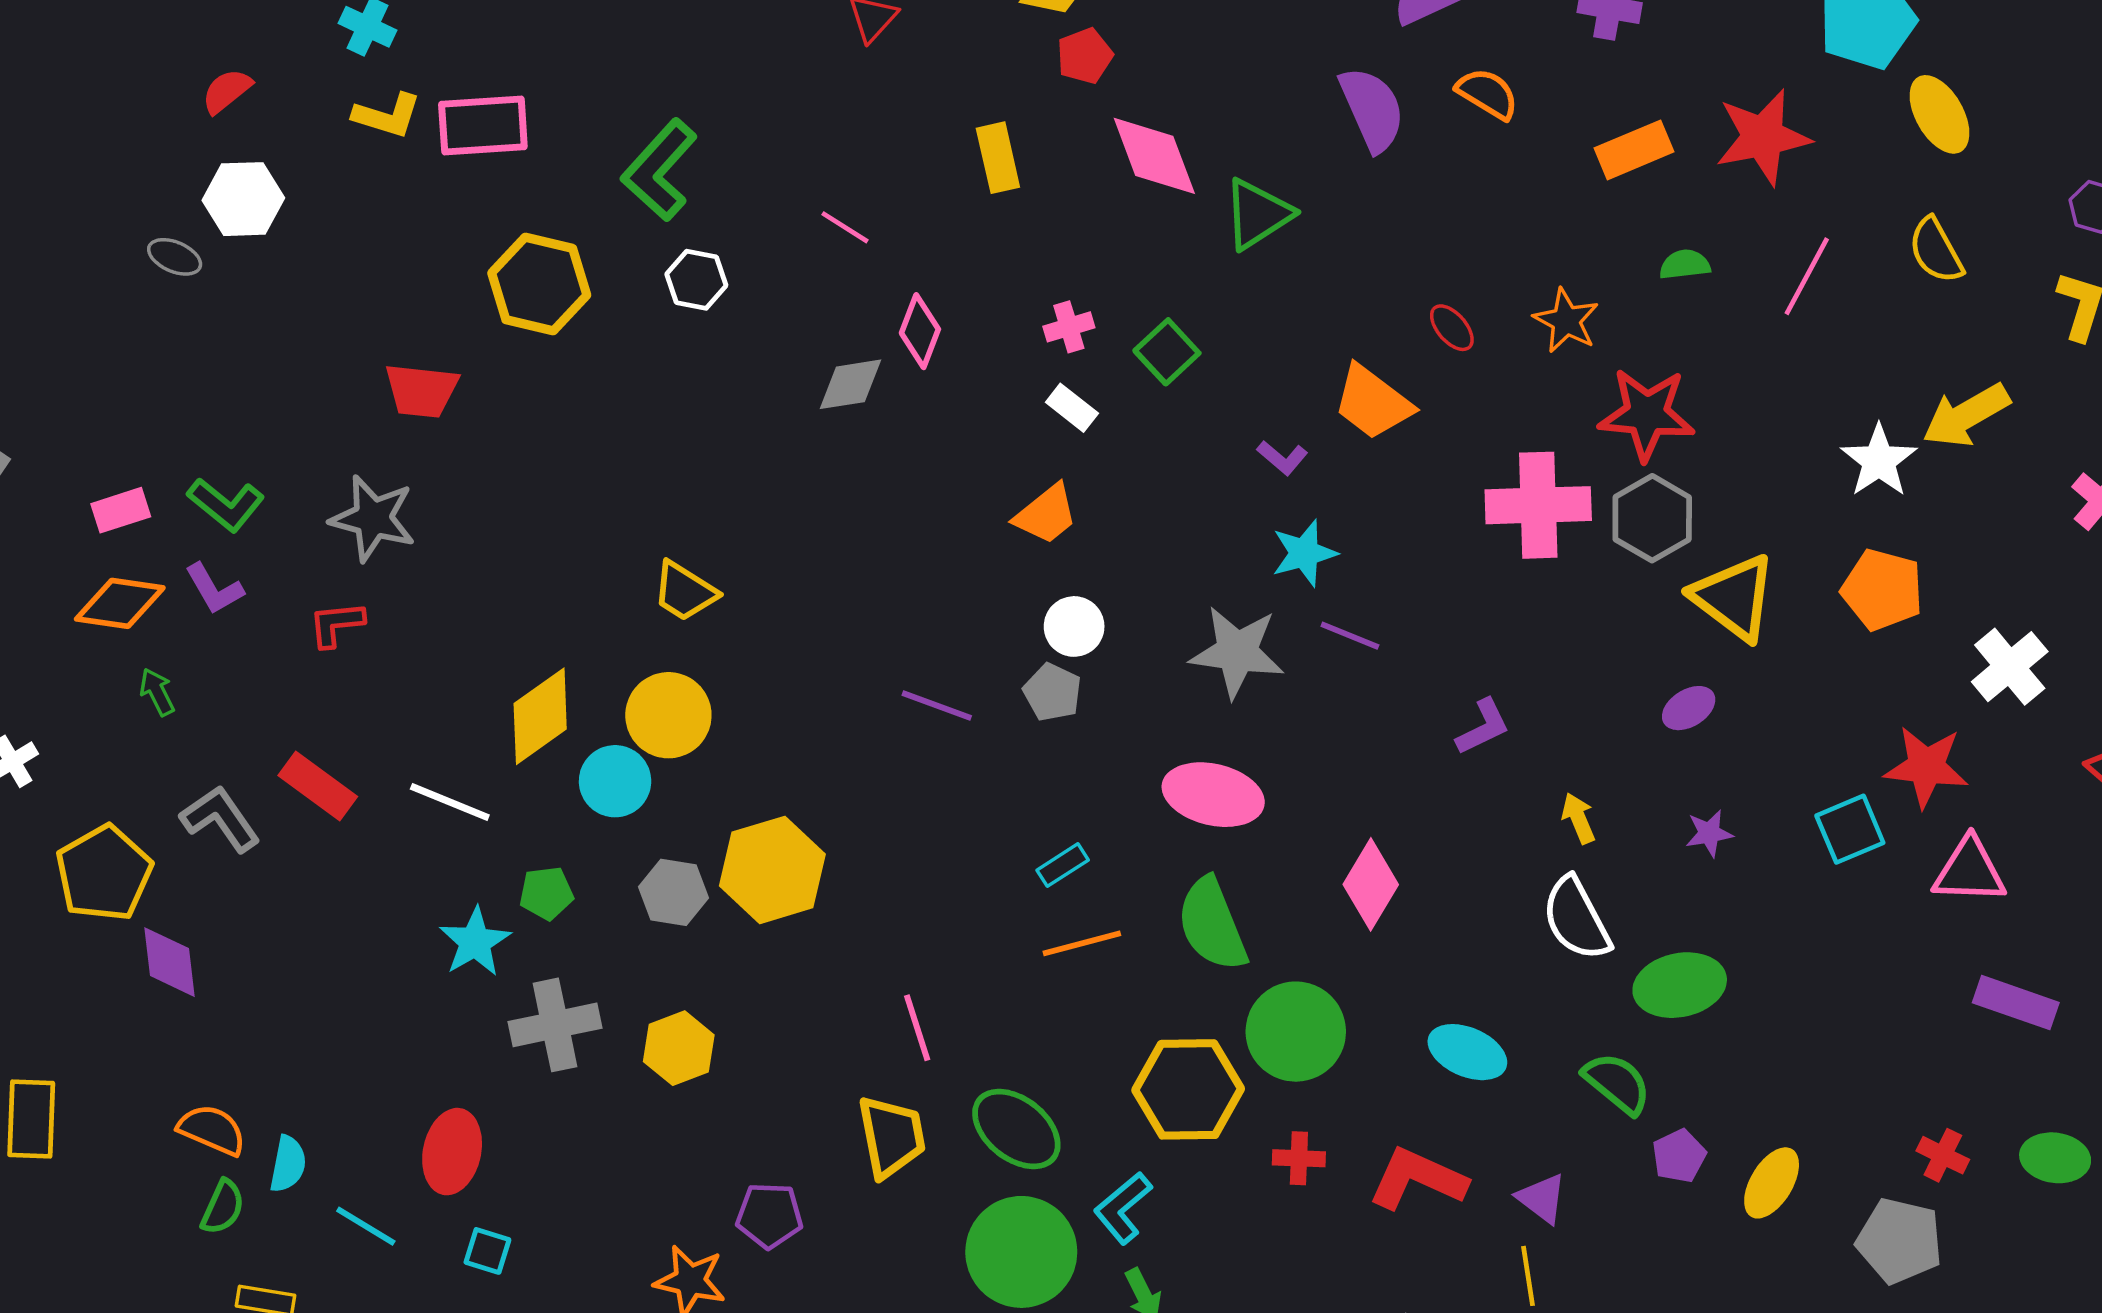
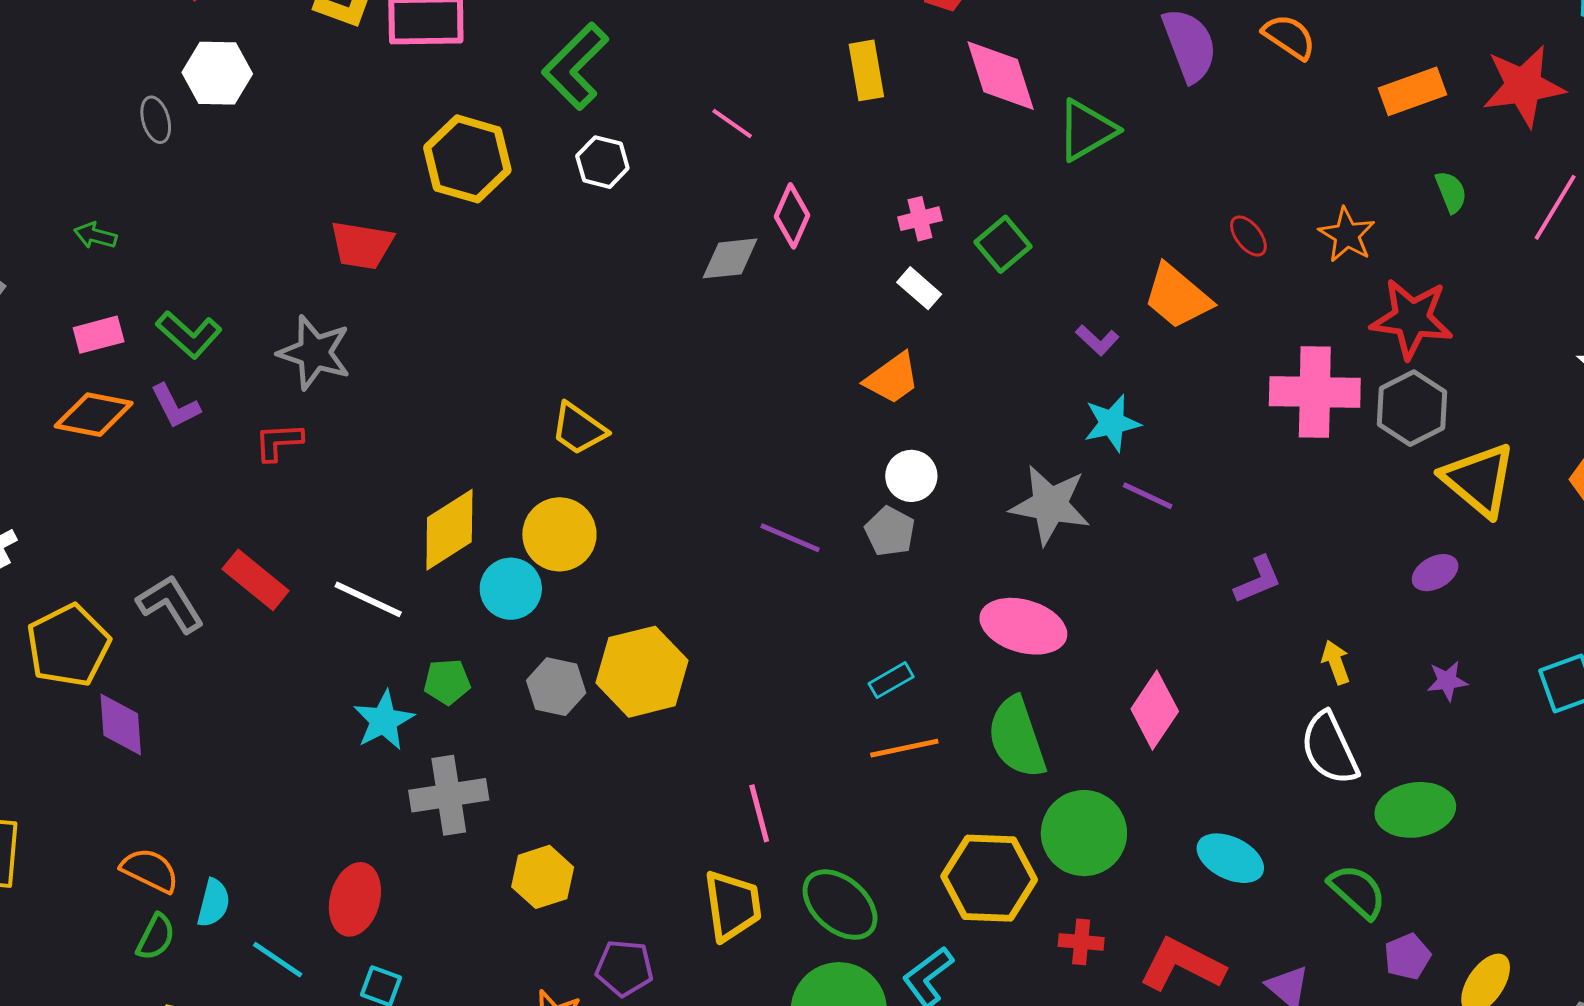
gray ellipse: (175, 257) -> (156, 120), turned 48
green semicircle: (1685, 265) -> (1451, 192), turned 72
green arrow: (157, 692) -> (95, 236), moved, turned -51
yellow hexagon: (679, 1048) -> (543, 877), moved

